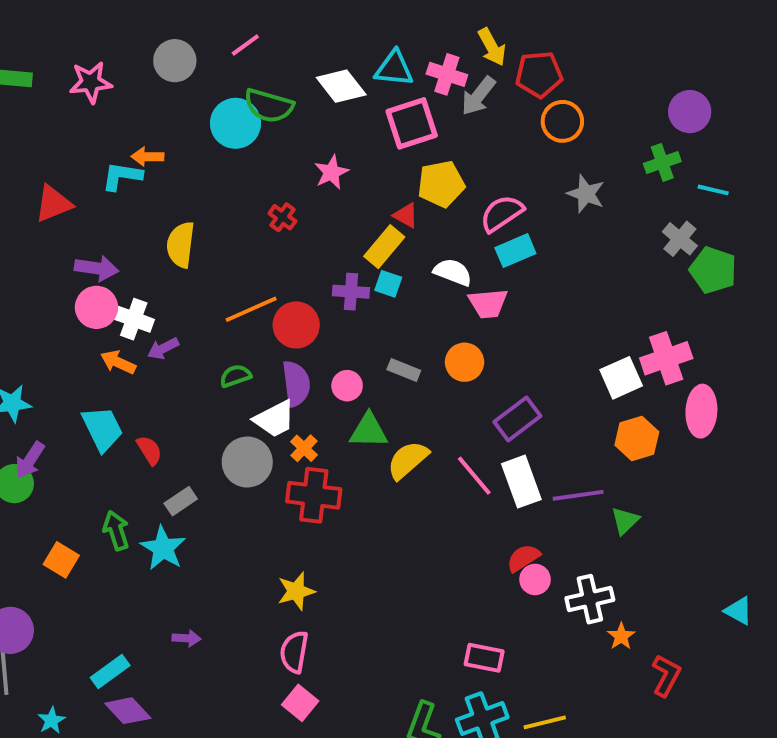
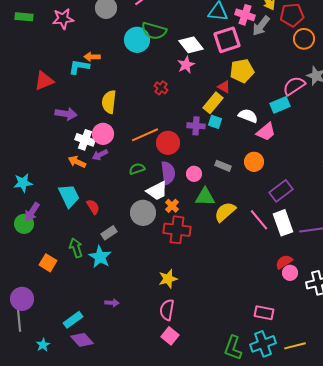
white diamond: (341, 86) -> (191, 45), moved
pink semicircle: (502, 213) -> (294, 86), moved
pink trapezoid: (488, 303) -> (266, 132), turned -35
pink circle: (96, 307) -> (103, 134), moved

